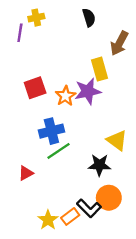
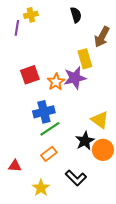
black star: (99, 165) -> (85, 141), turned -30
red triangle: (26, 173) -> (15, 166), moved, turned 32
orange circle: (109, 198) -> (103, 150), moved
orange rectangle: (70, 216) -> (49, 154), moved

